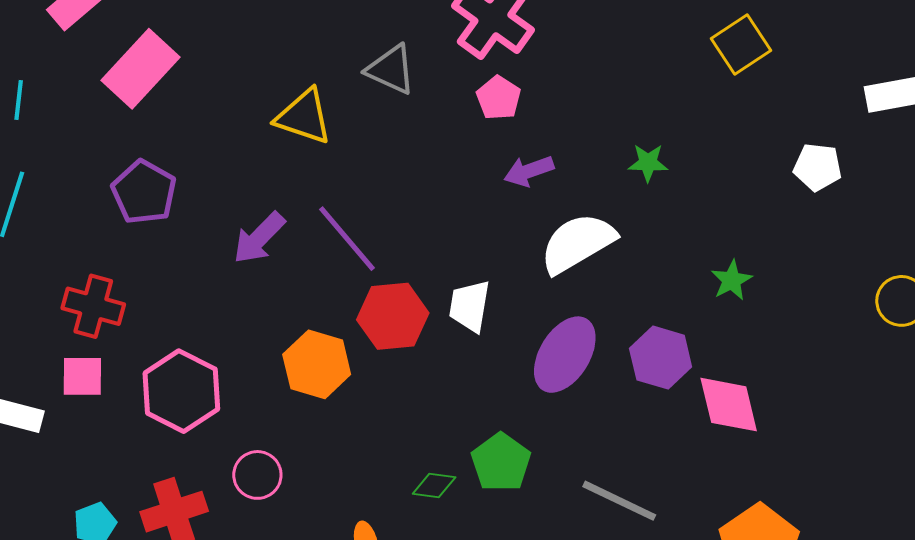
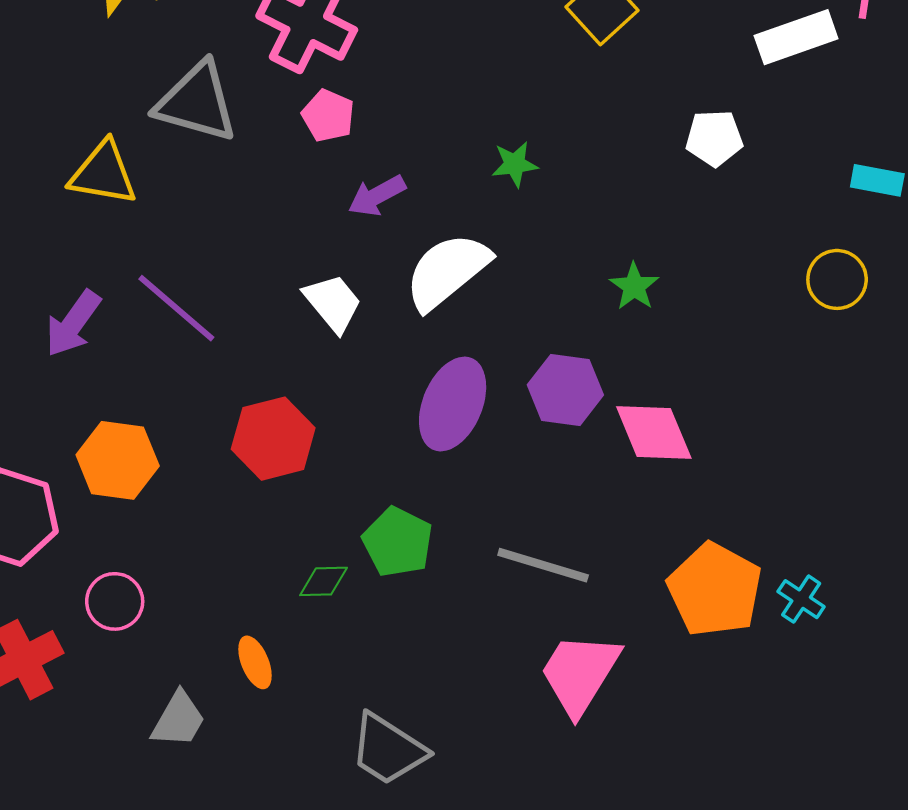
gray triangle: (391, 70) -> (197, 102), size x1.4
white trapezoid: (470, 306) -> (333, 303), moved, turned 140
red hexagon: (393, 316) -> (273, 439), moved
orange hexagon: (317, 364) -> (118, 460), moved

